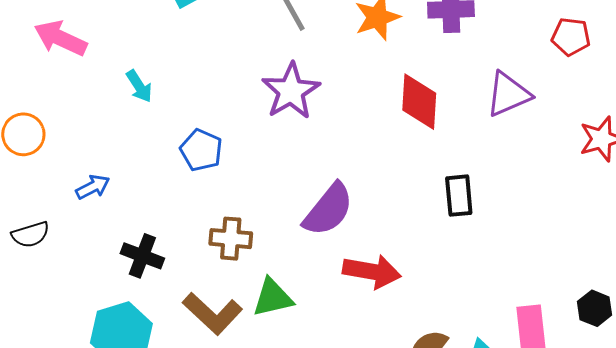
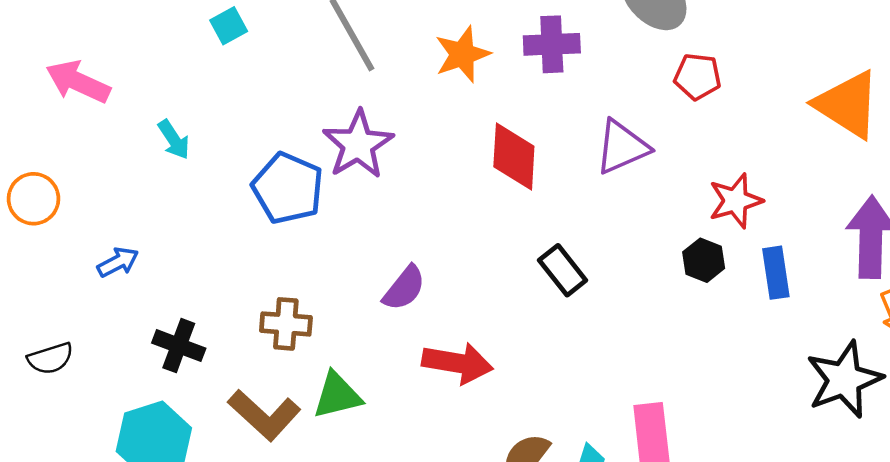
blue pentagon: (201, 150) -> (288, 188), moved, size x1.4
black rectangle: (459, 196) -> (563, 270), turned -33
purple semicircle: (328, 210) -> (404, 288), size x0.7
black semicircle: (30, 235) -> (50, 358), moved
black hexagon: (595, 308) -> (704, 260), moved

